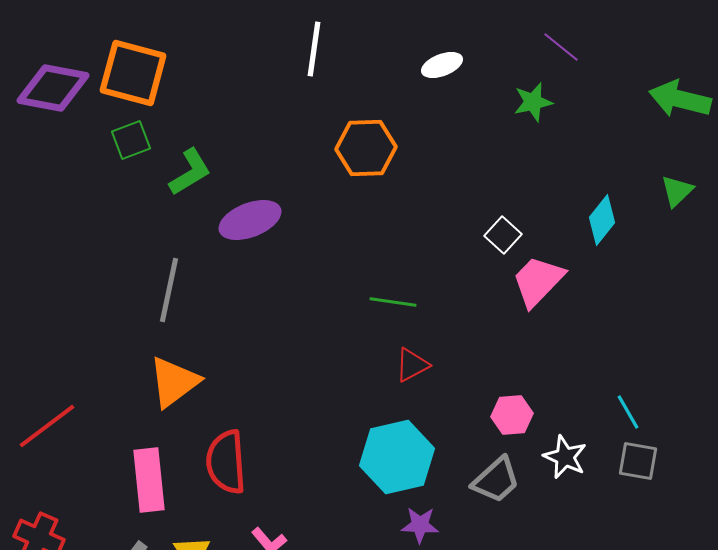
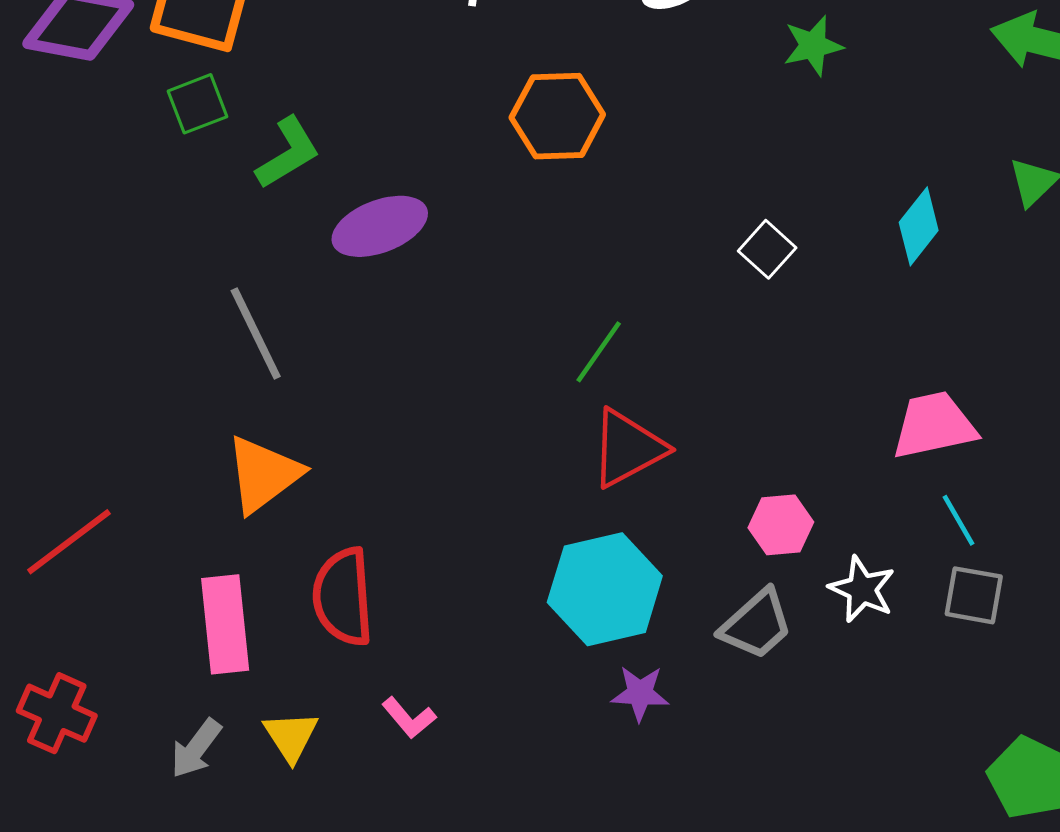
pink trapezoid: (538, 281) -> (934, 425), moved, turned 34
gray line: (169, 290) -> (256, 333), turned -38
green line: (393, 302) -> (599, 352), turned -63
red triangle: (412, 365) -> (628, 448), size x1.5

